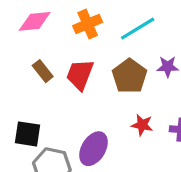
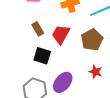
black square: (27, 134) -> (42, 56), moved

